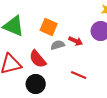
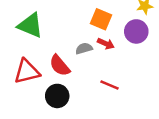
orange square: (49, 27) -> (101, 19), moved

